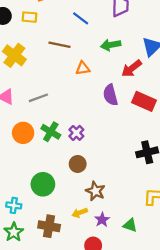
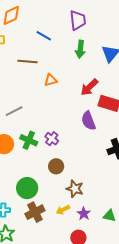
green arrow: (111, 45) -> (80, 49), moved, turned -66
red arrow: (132, 69) -> (89, 87), moved
purple semicircle: (110, 95) -> (88, 121), moved
brown cross: (49, 226) -> (35, 212), moved, turned -30

